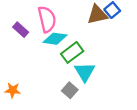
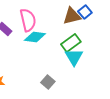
green rectangle: (72, 52) -> (71, 43), moved
cyan triangle: (85, 72) -> (74, 57), moved

